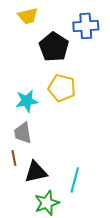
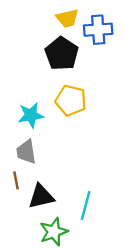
yellow trapezoid: (28, 16) -> (67, 18), moved

